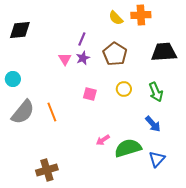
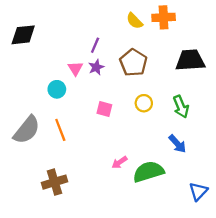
cyan circle: (13, 79) -> (57, 89), moved
blue triangle: (157, 159) -> (198, 191), moved
brown cross: (47, 170) -> (55, 182), moved

